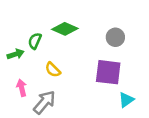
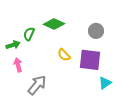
yellow semicircle: (53, 70) -> (64, 55), moved
pink arrow: (22, 88) -> (18, 65), moved

